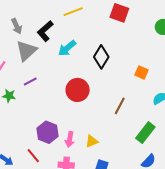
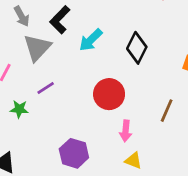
pink arrow: (70, 139) -> (126, 131), moved
yellow triangle: (92, 141) -> (133, 161), turned 48

